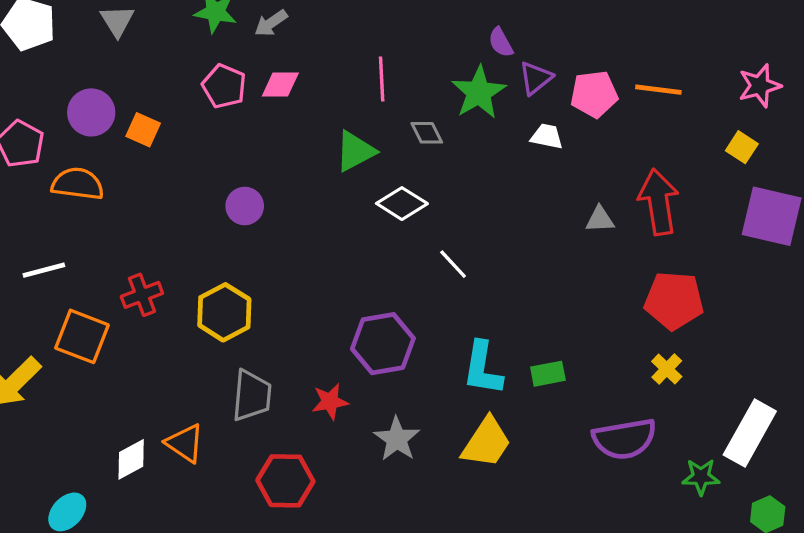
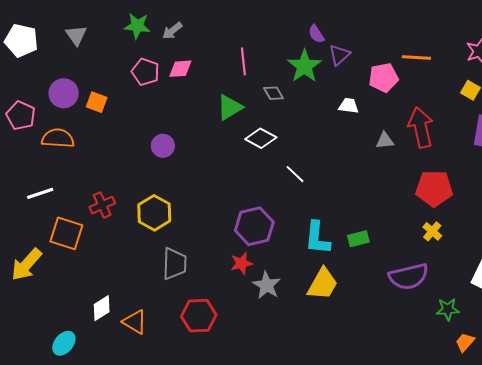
pink pentagon: (594, 94) -> (384, 78), moved
white trapezoid: (547, 136) -> (349, 106), moved
red star: (330, 402) -> (241, 263), moved
orange triangle: (185, 443) -> (135, 322), moved
green star: (701, 477) -> (448, 309), moved

